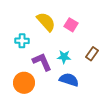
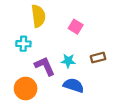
yellow semicircle: (46, 22) -> (38, 16), moved, turned 35
brown rectangle: (92, 54) -> (98, 58), turned 40

